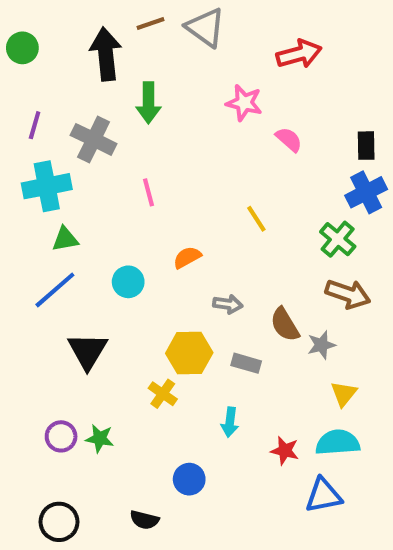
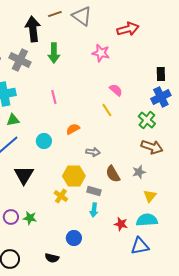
gray cross: (94, 139) -> (20, 60), moved
pink semicircle: (289, 139) -> (116, 90), moved
brown semicircle: (285, 325) -> (113, 174), moved
gray rectangle: (246, 363) -> (94, 191), moved

